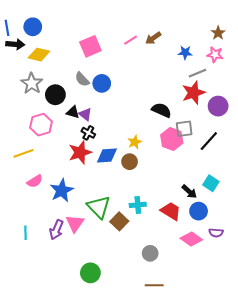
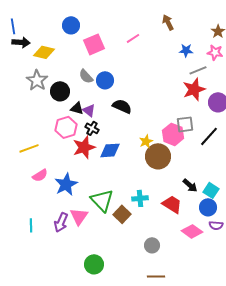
blue circle: (33, 27) -> (71, 25), moved
brown arrow: (153, 38) -> (168, 22), moved, turned 98
black semicircle: (161, 110) -> (122, 106), moved
pink hexagon: (41, 125) -> (66, 127), moved
yellow star: (135, 142) -> (146, 141), moved
brown circle: (130, 162) -> (158, 156), moved, size x1.6
cyan square: (211, 183) -> (211, 190), moved
blue circle: (199, 211) -> (208, 207), moved

